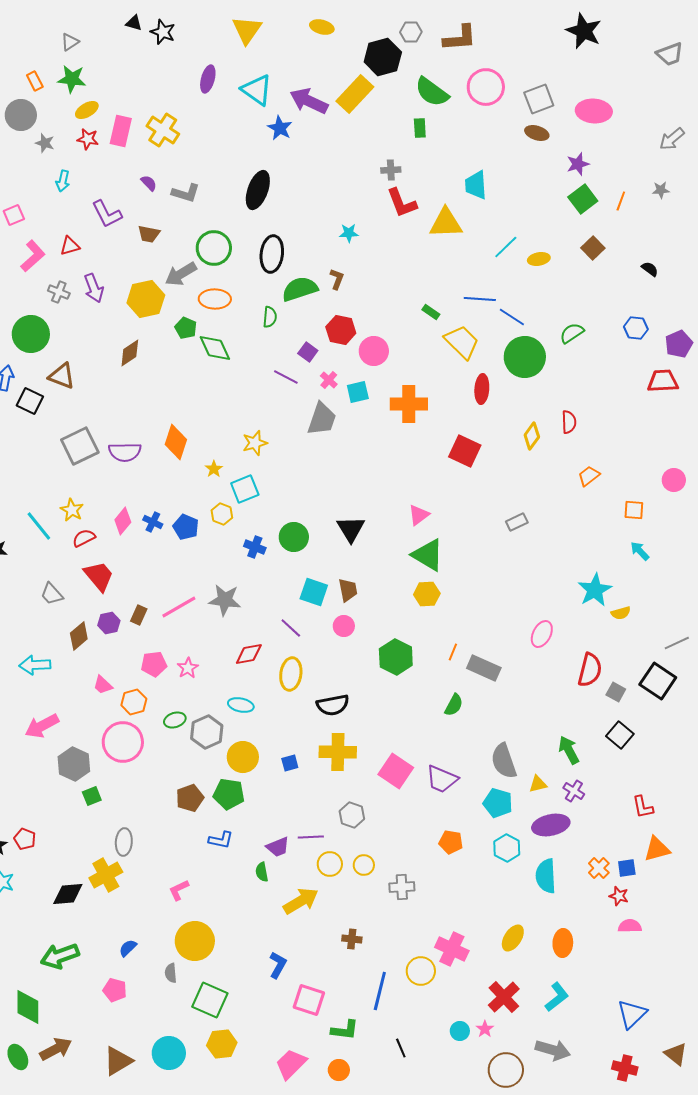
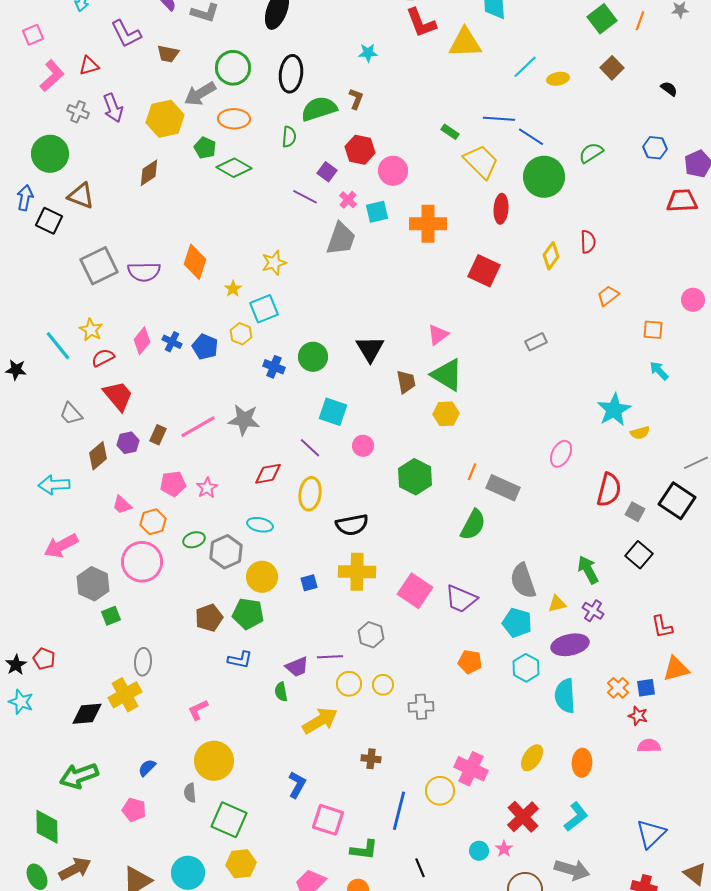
green diamond: (215, 348) -> (234, 168), turned -36
brown trapezoid: (348, 590) -> (406, 382), moved
green semicircle: (454, 705) -> (473, 525), size x1.4

